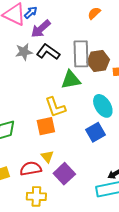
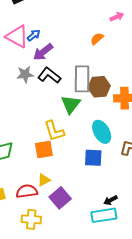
green triangle: (71, 80) -> (71, 104), turned -45
blue square: (96, 132) -> (93, 158), turned 30
yellow triangle: (47, 157) -> (44, 180), turned 40

